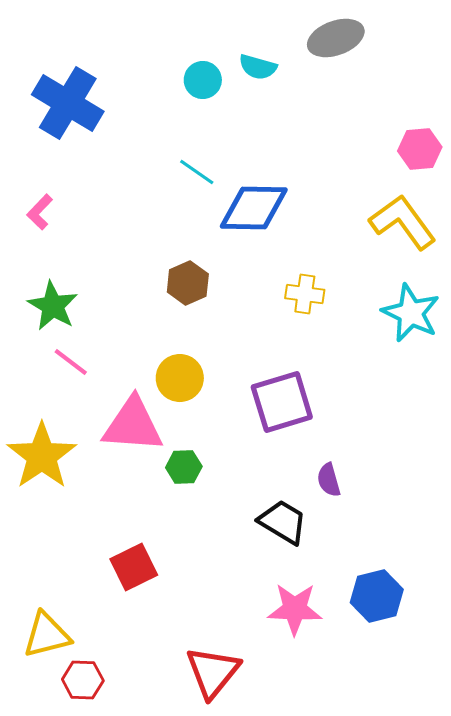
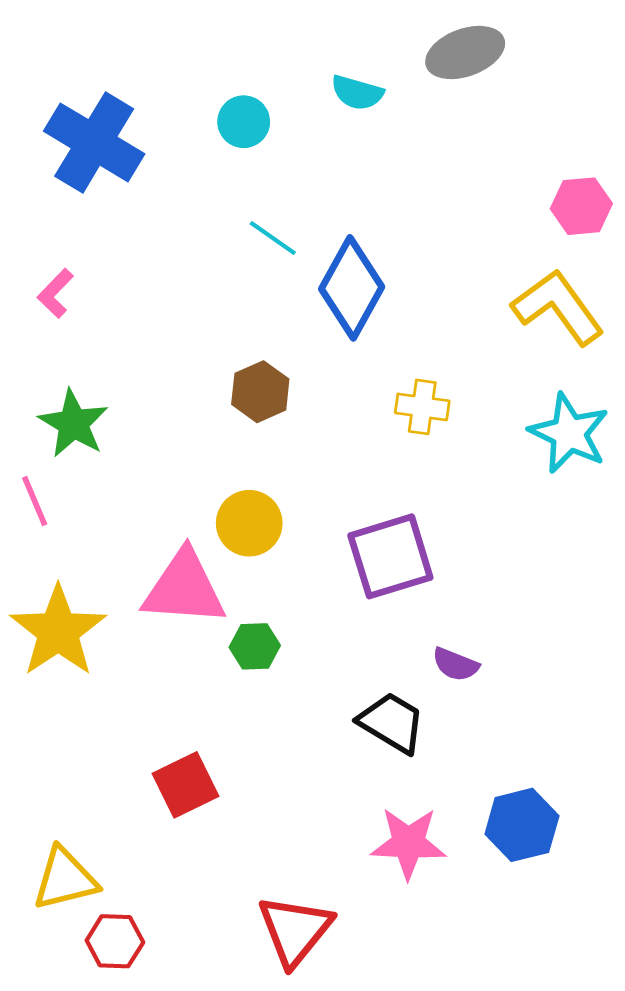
cyan circle: (203, 80) -> (244, 122), moved
blue diamond: (254, 208) -> (352, 288), turned -62
pink line: (71, 362) -> (35, 501), moved, turned 30
purple semicircle: (329, 480) -> (455, 664), turned -52

